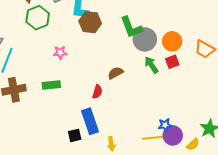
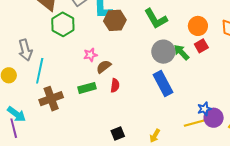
gray circle: (145, 39) -> (163, 52), moved
brown semicircle: (115, 73) -> (104, 67), moved
red semicircle: (97, 92) -> (115, 85), moved
blue rectangle: (90, 121) -> (163, 84), moved
yellow arrow: (111, 144) -> (155, 136), turned 48

